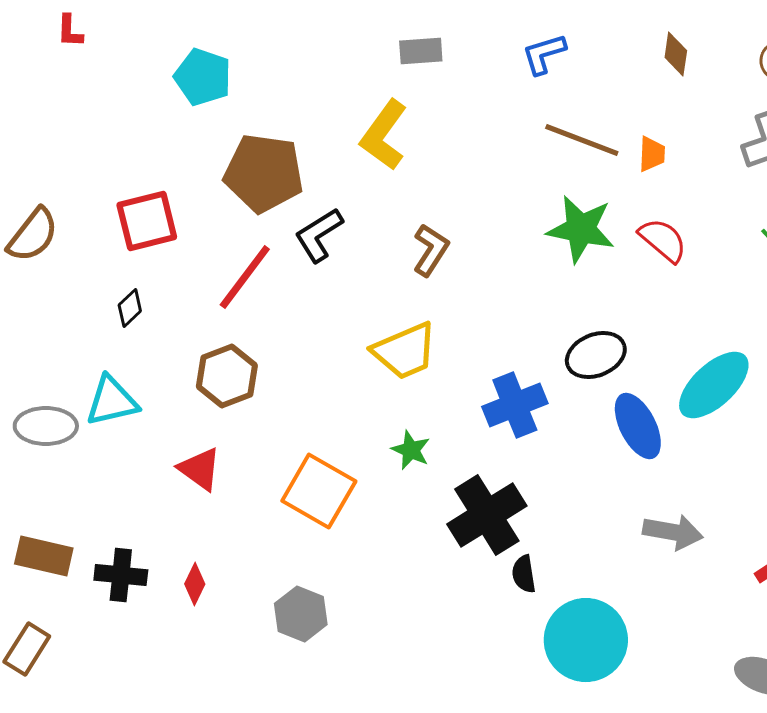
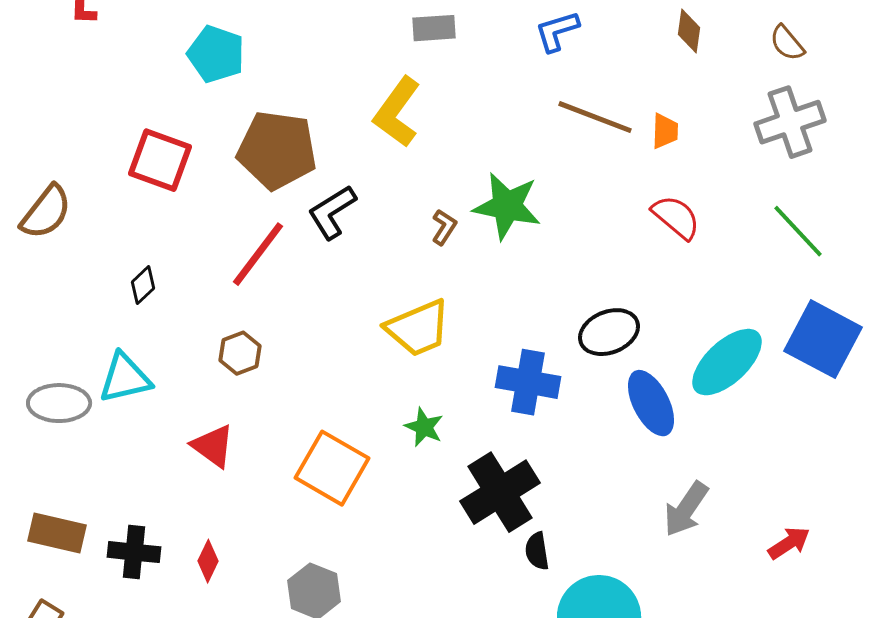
red square: (147, 221) -> (160, 160), moved, turned 34
green star: (581, 229) -> (507, 206), moved
brown L-shape: (431, 250) -> (444, 227), size x0.7
brown hexagon: (227, 376) -> (240, 353), size x0.7
blue cross: (515, 405) -> (528, 382), turned 32
gray arrow: (673, 532) -> (686, 509), turned 114

